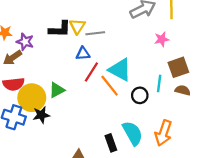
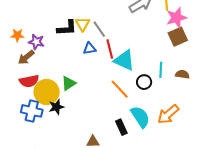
gray line: (95, 33) -> (99, 29), turned 66
pink star: (162, 39) -> (176, 18), moved, size x1.5
brown square: (178, 67) -> (178, 37), moved
red line: (91, 72) -> (110, 49), moved, turned -42
orange line: (110, 86) -> (120, 89), moved
orange arrow: (163, 133) -> (168, 114), turned 35

